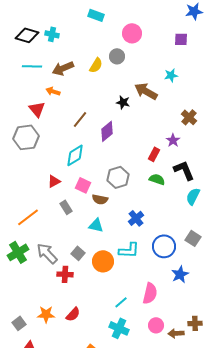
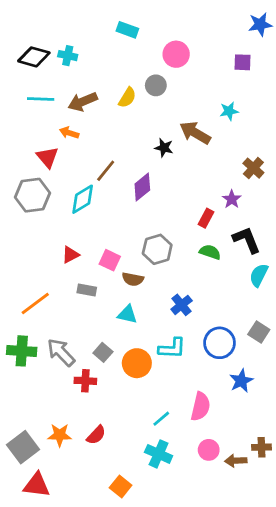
cyan diamond: (75, 155) -> (83, 199), moved
gray rectangle: (66, 207) -> (87, 290), turned -48
green cross: (18, 252) -> (22, 351), turned 35
gray square: (19, 323) -> (23, 447), size x1.6

